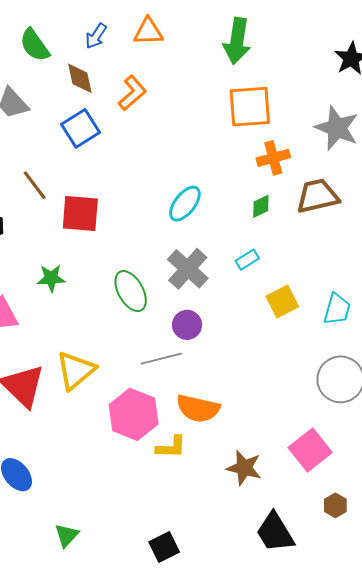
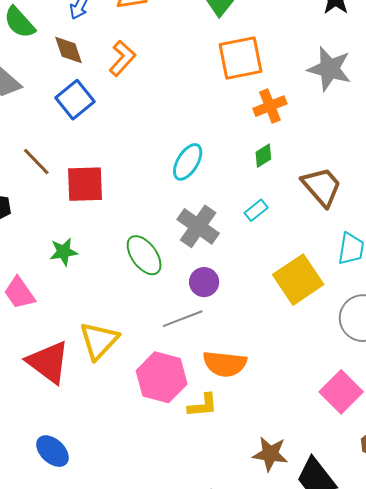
brown trapezoid: (317, 196) -> (322, 187), moved, turned 69
yellow square: (282, 301) -> (298, 280), moved, size x1.5
brown star: (244, 468) -> (270, 454), moved

